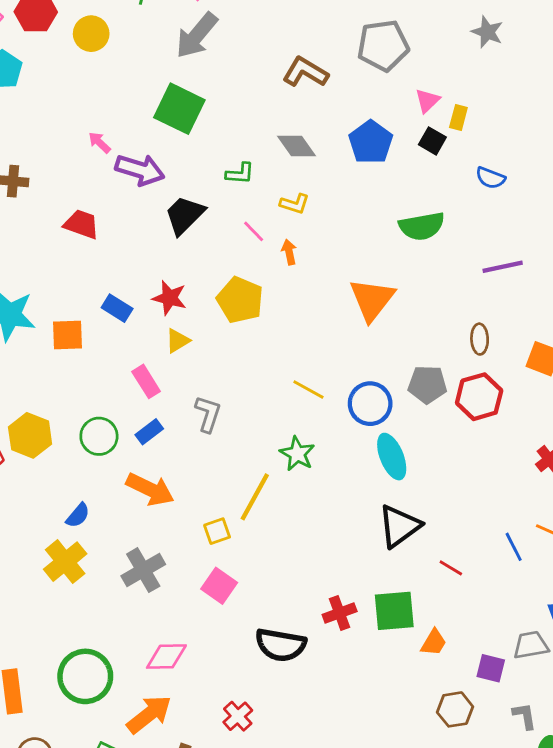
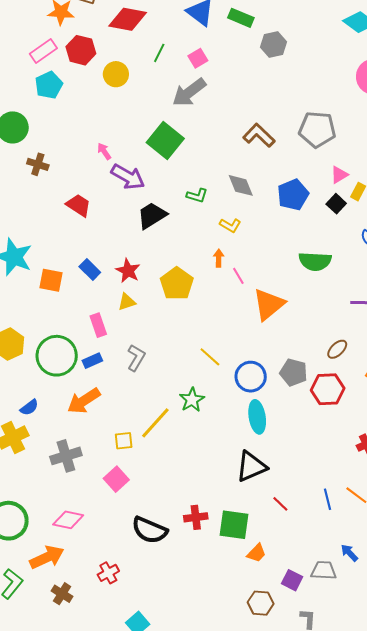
pink line: (254, 231) -> (238, 276), moved
brown ellipse: (480, 339) -> (337, 349), turned 35
green circle: (99, 436) -> (57, 356), size x1.5
orange arrow: (150, 489) -> (84, 401), turned 108

